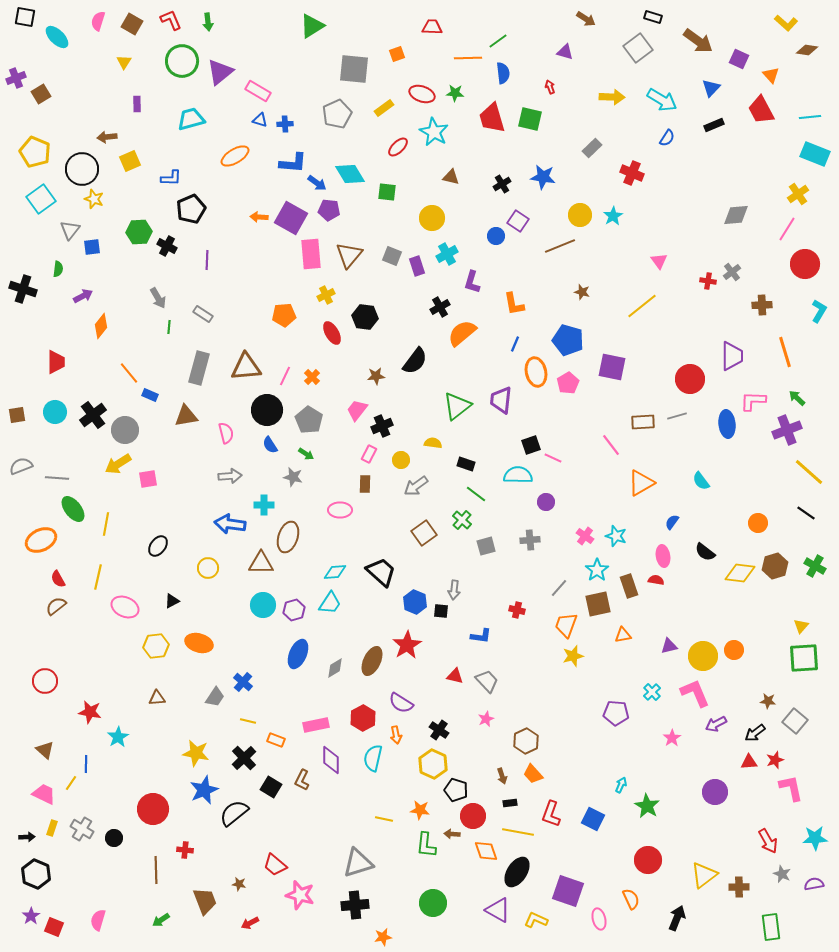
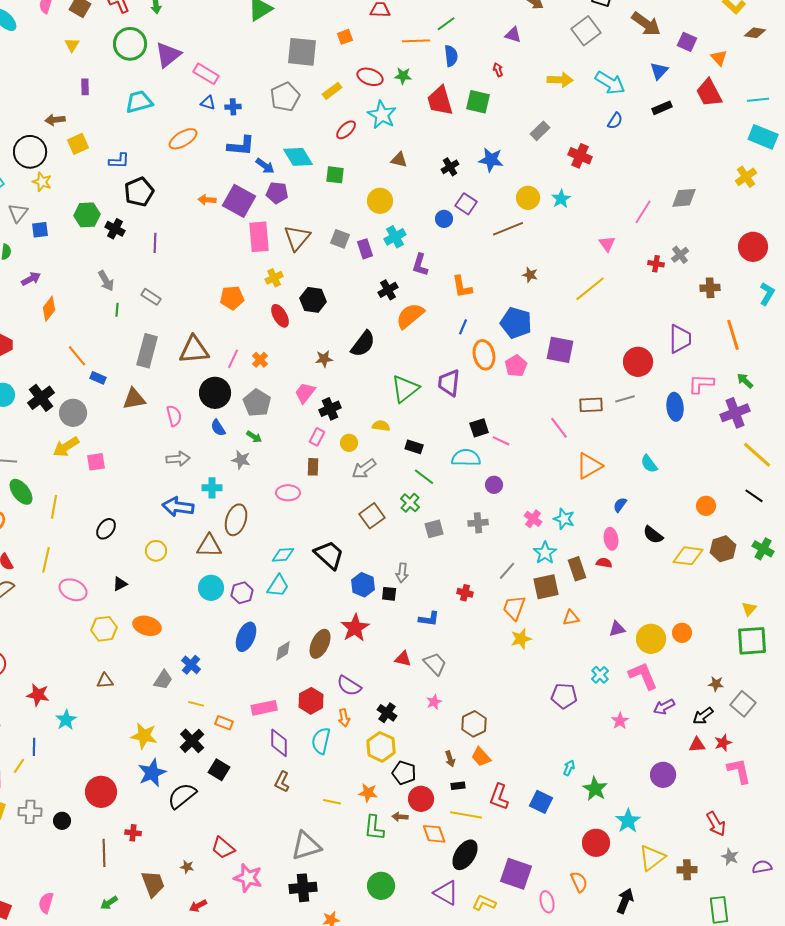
pink line: (787, 229) -> (643, 212), moved
brown L-shape: (302, 780) -> (282, 782), moved
gray cross: (82, 829) -> (30, 812), turned -30
cyan star: (815, 838) -> (628, 821), moved, turned -30

